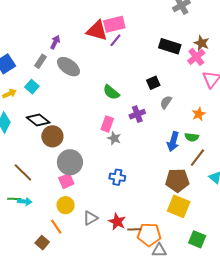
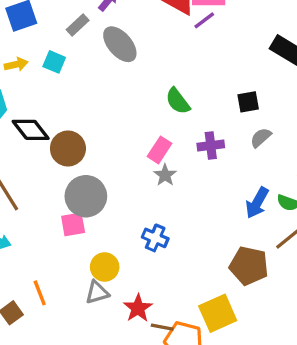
cyan square: (32, 87) -> (54, 62), turned -32
black diamond: (38, 120) -> (31, 130), moved
yellow circle: (66, 205) -> (105, 267), moved
yellow square: (179, 206) -> (218, 313), moved, turned 30

